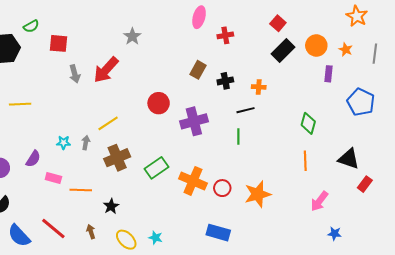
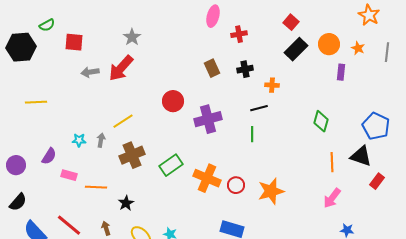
gray star: (132, 36) -> (132, 37), moved
brown rectangle: (198, 70) -> (212, 68), turned -54
gray arrow: (75, 74) -> (90, 72), turned 96
black cross: (225, 81) -> (245, 69), moved
blue pentagon: (361, 102) -> (376, 126), moved
orange line: (305, 161) -> (332, 162), moved

